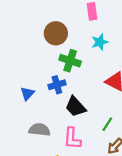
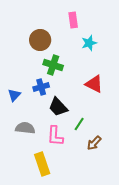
cyan star: (100, 42) -> (89, 43), moved
green line: (107, 124) -> (79, 124), moved

